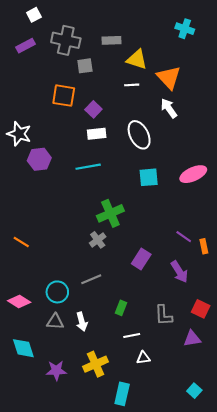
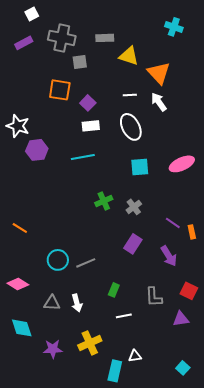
white line: (132, 85) -> (130, 95), moved
green cross: (110, 213) -> (104, 201), size x0.7
gray cross: (98, 240) -> (134, 207), moved
cyan circle: (57, 292) -> (58, 260), moved
white triangle: (143, 358) -> (135, 356), moved

